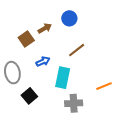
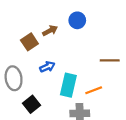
brown line: (77, 50) -> (110, 60), moved, turned 36
orange line: (104, 86) -> (94, 90), moved

